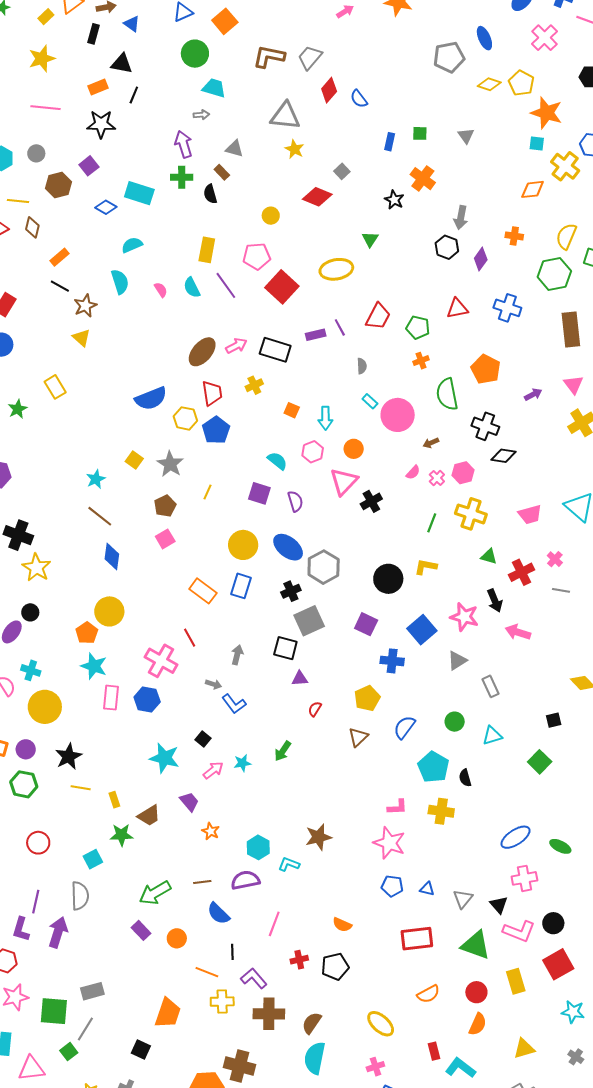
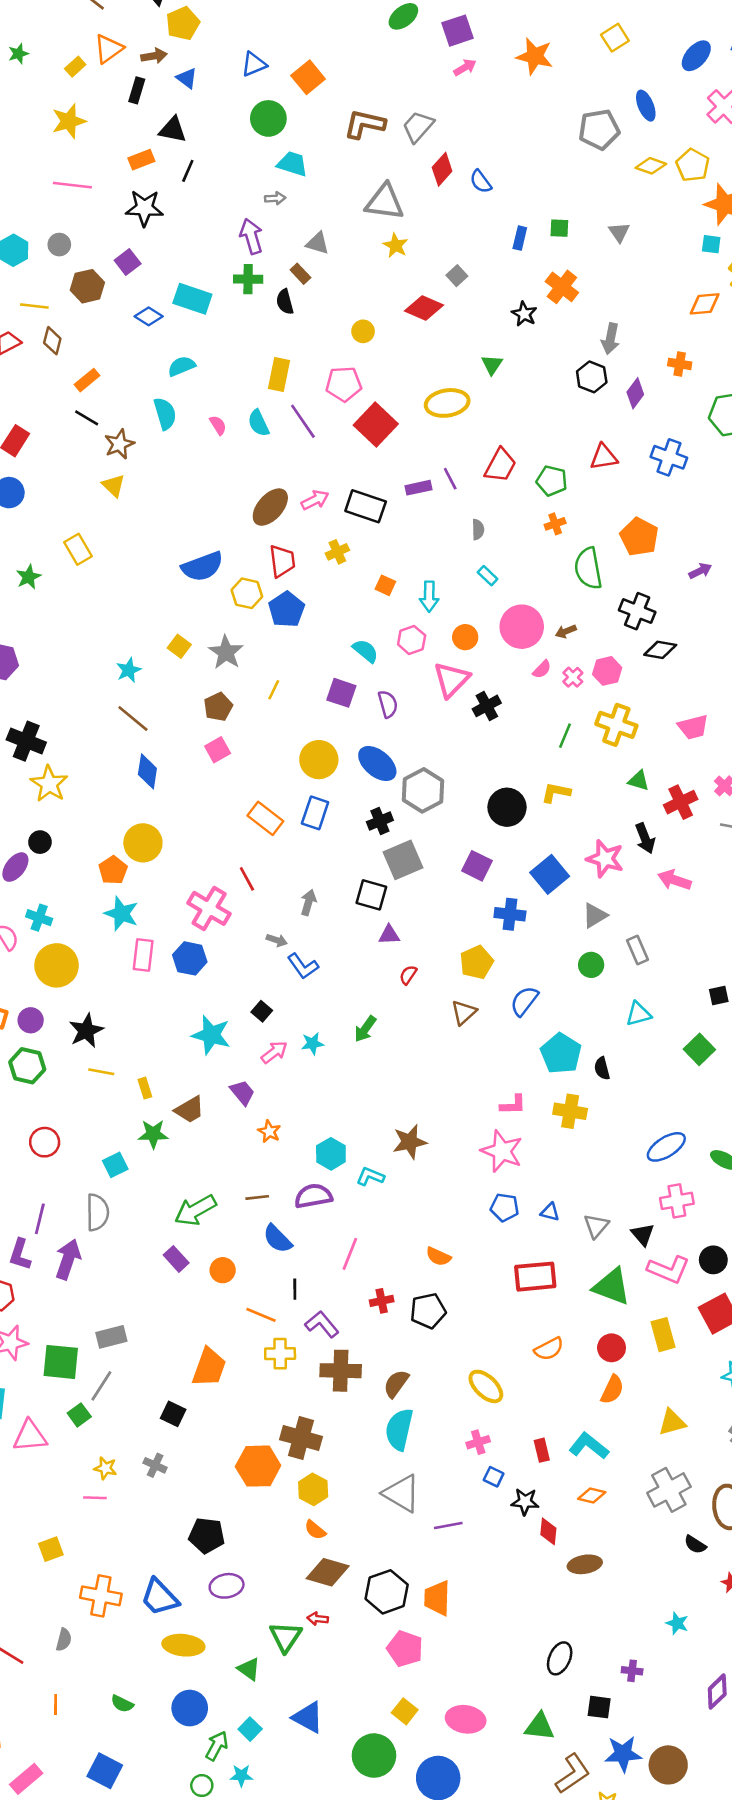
pink circle: (398, 415) -> (522, 627), moved
green circle: (455, 722) -> (591, 965), moved
red rectangle: (434, 1051) -> (542, 1450), moved

